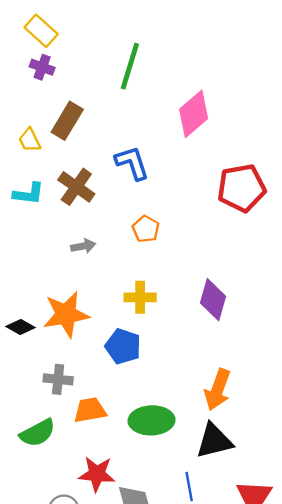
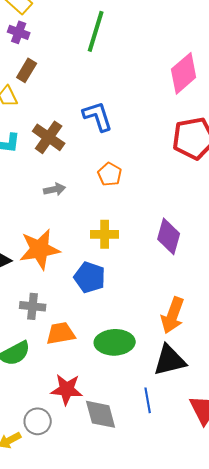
pink diamond: (194, 114) -> (184, 73), moved
brown rectangle: (67, 121) -> (27, 70), moved, size x0.7

